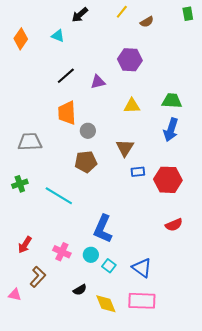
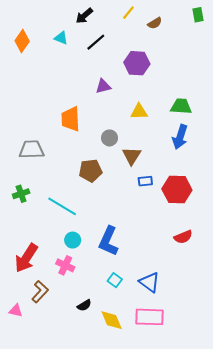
black line: (66, 76) -> (96, 42), moved
gray circle: (88, 131) -> (110, 138), moved
red arrow: (25, 245) -> (26, 258), size x1.6
cyan circle: (91, 255) -> (73, 240), moved

